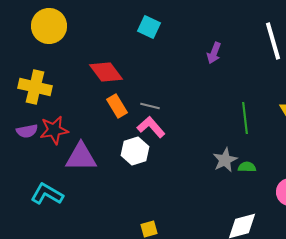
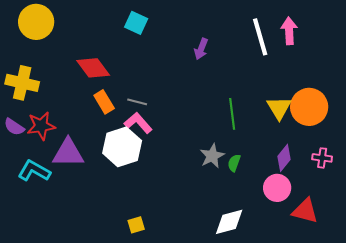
purple semicircle: (27, 131) -> (14, 127), turned 45
white hexagon: (135, 151) -> (122, 147), size x1.4
green semicircle: (247, 167) -> (234, 163), turned -72
cyan L-shape: (47, 194) -> (34, 171), moved

